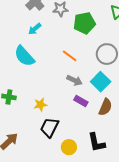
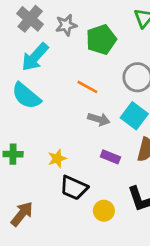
cyan arrow: (35, 29) -> (35, 57), size x1.6
purple rectangle: (81, 101) -> (110, 157), moved
black trapezoid: (50, 127) -> (74, 188), turned -85

